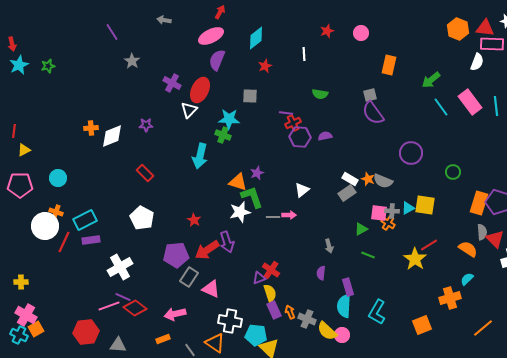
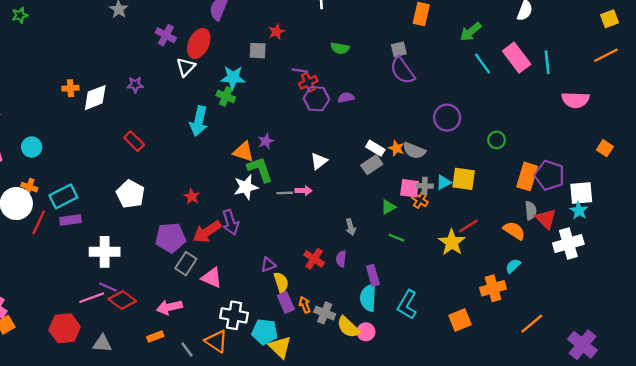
red star: (265, 66) -> (276, 32), moved
white cross: (120, 267) -> (105, 252), turned 30
red cross: (271, 270) -> (314, 259), moved

